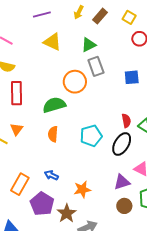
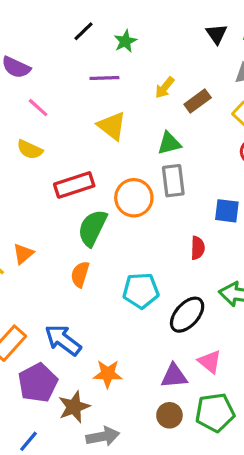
red rectangle: (16, 93) -> (74, 185), moved, turned 60
green semicircle: (54, 105) -> (92, 228), turned -60
red semicircle: (126, 121) -> (198, 248), moved
blue arrow: (51, 175) -> (63, 340), size x1.6

